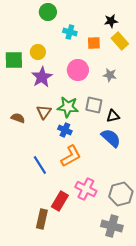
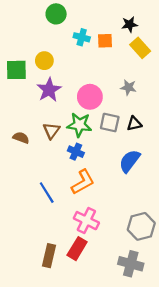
orange square: (94, 43) -> (105, 41), moved
pink circle: (78, 70) -> (90, 97), moved
black triangle: (113, 116) -> (134, 124), moved
blue semicircle: (111, 138) -> (130, 161), turned -95
pink cross: (86, 189) -> (86, 221), moved
red rectangle: (60, 201) -> (77, 249), moved

